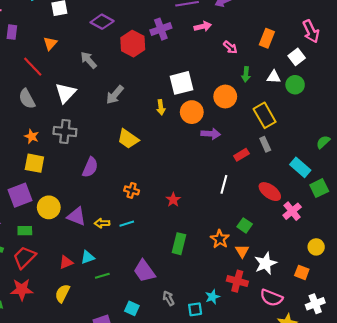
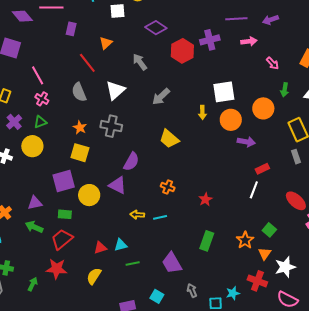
red rectangle: (241, 155) -> (262, 169), moved
purple triangle: (76, 216) -> (117, 185), moved

